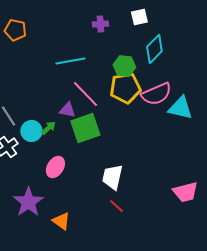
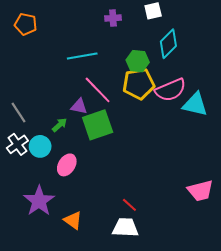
cyan circle: (31, 131) -> (40, 146), moved
white trapezoid: (112, 177) -> (125, 228), moved, turned 80

